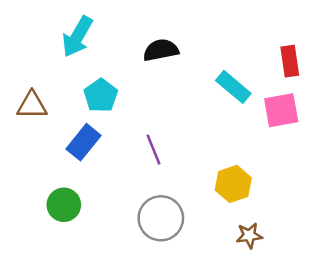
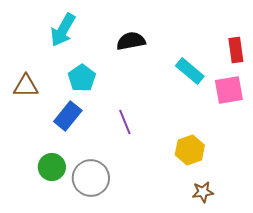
gray circle: (161, 218) -> (91, 178), moved

